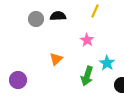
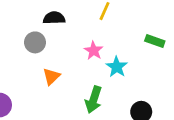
gray circle: (36, 19) -> (35, 42), moved
cyan star: (107, 63) -> (117, 67), moved

